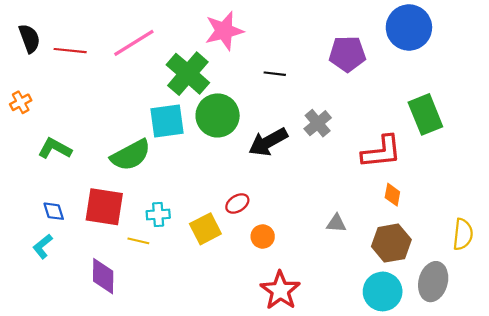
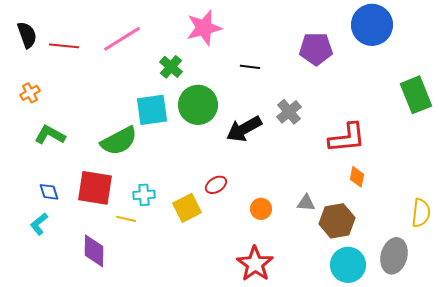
green cross: (188, 74) -> (171, 67), size x0.6
orange cross: (21, 102) -> (30, 93), moved
green rectangle: (425, 114) -> (416, 95), moved
orange circle: (263, 236) -> (261, 209), moved
brown hexagon: (391, 243) -> (337, 221), moved

